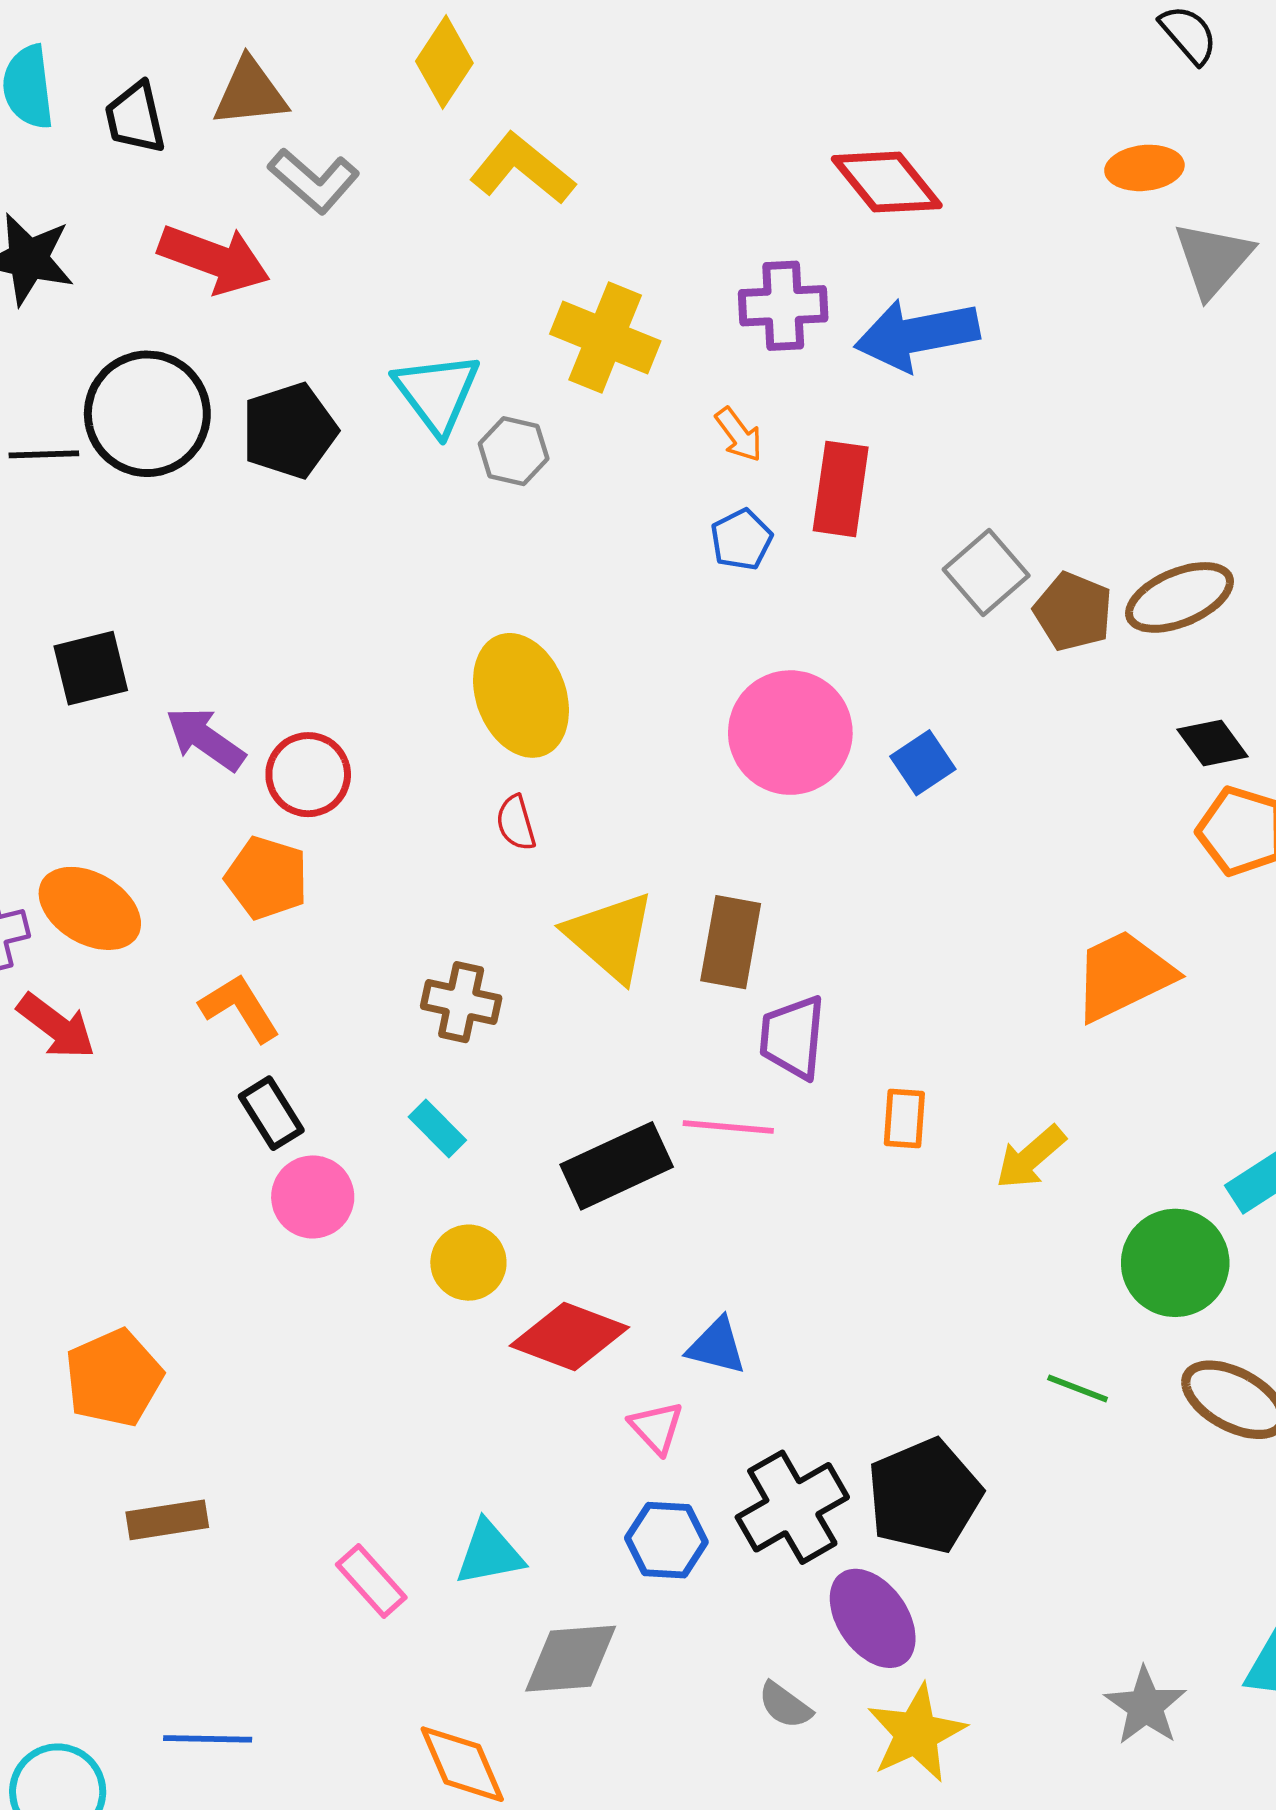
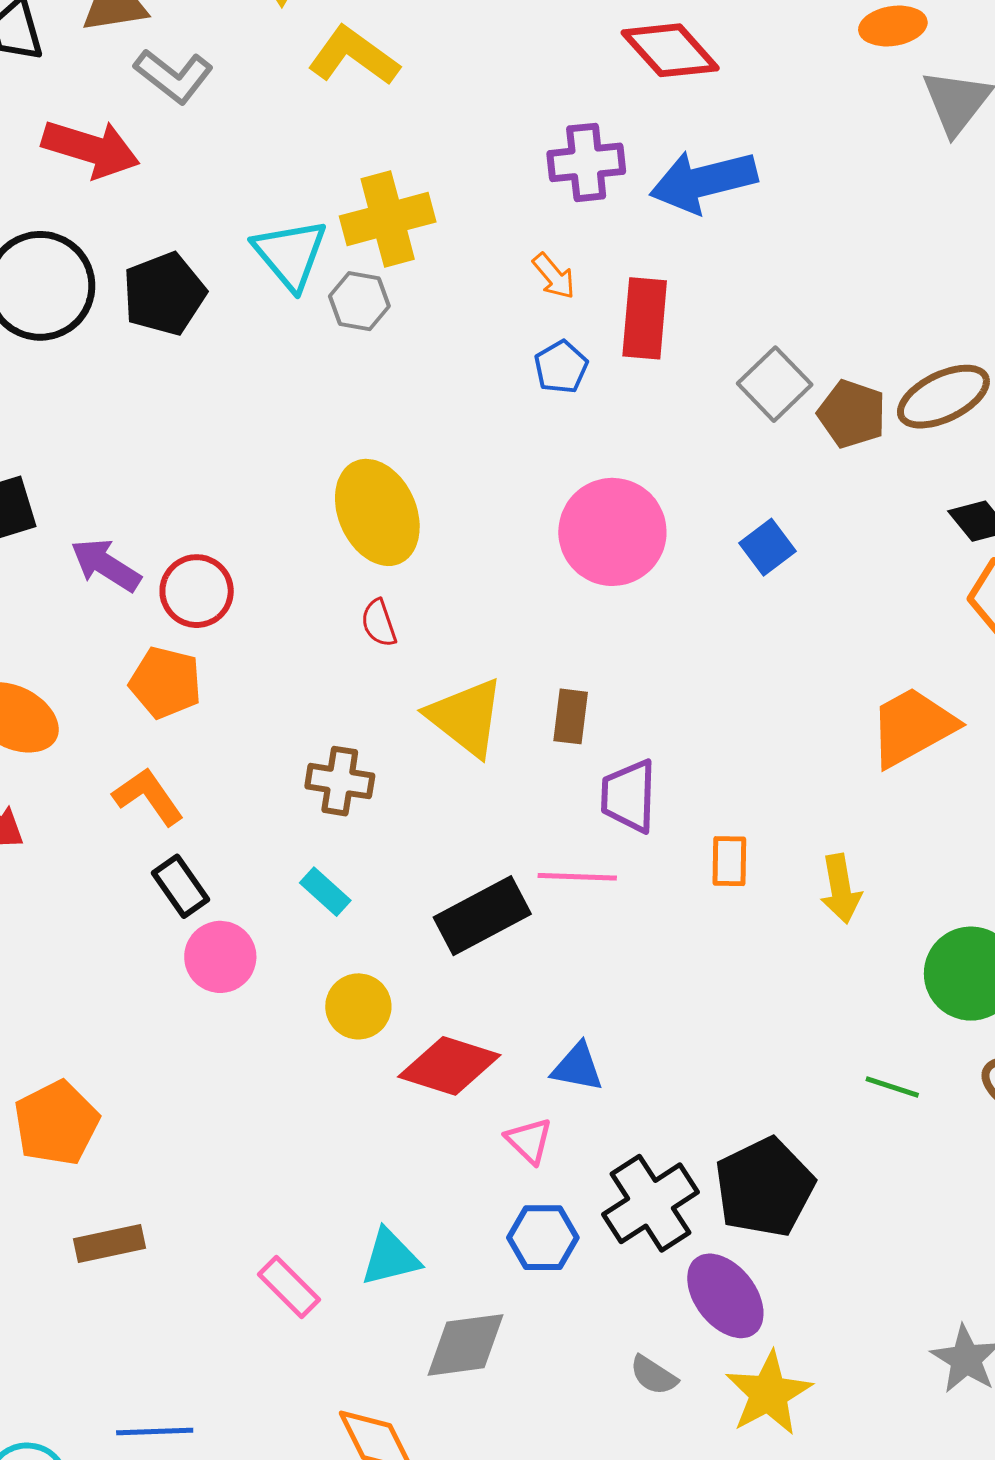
yellow cross: (605, 338) -> (388, 219), moved, turned -34
blue square: (923, 763) -> (767, 547), moved
brown rectangle: (731, 942) -> (571, 716), size x0.7
yellow arrow: (1031, 1157) -> (841, 889), turned -56

